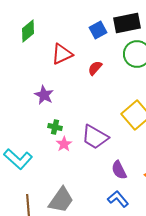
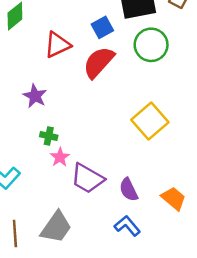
blue square: (98, 30) -> (102, 27), moved
red semicircle: (95, 68) -> (99, 62), size x1.8
purple trapezoid: (95, 137) -> (87, 178), moved

